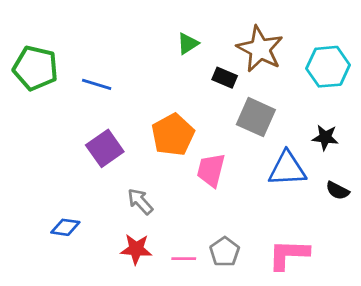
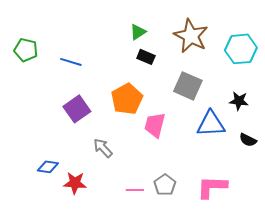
green pentagon: (35, 68) -> (26, 50), size x0.7
black rectangle: (225, 78) -> (146, 57), moved
red star: (136, 249) -> (75, 183), moved

